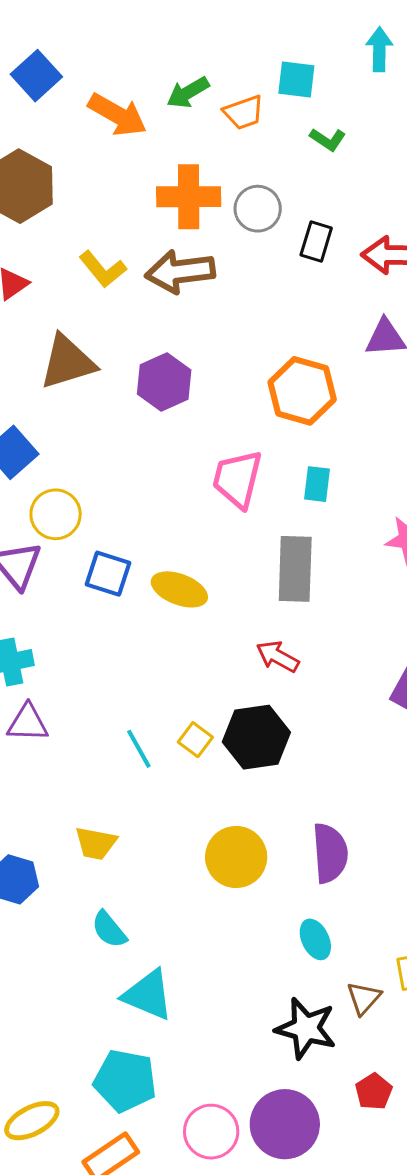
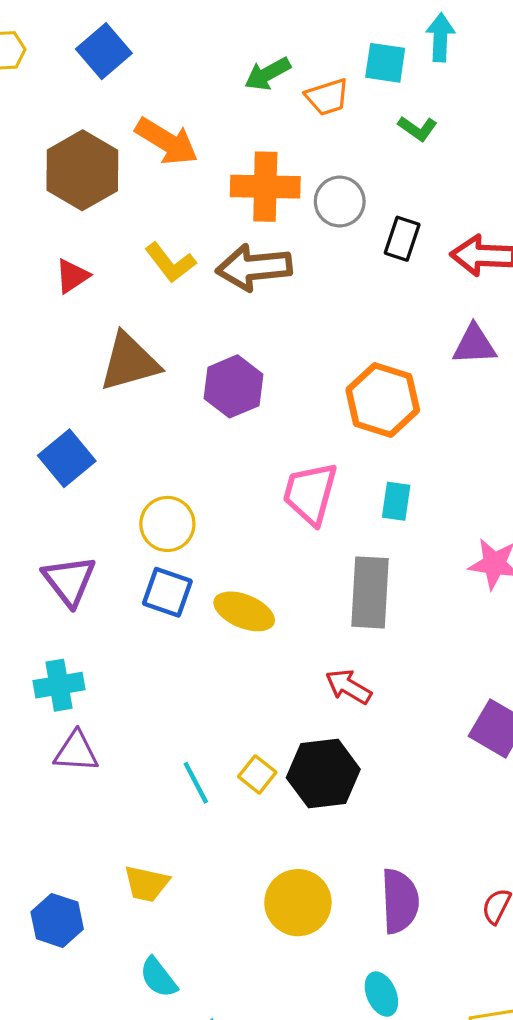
cyan arrow: (379, 49) -> (440, 37), moved
orange arrow: (117, 115) -> (167, 141), moved
yellow circle: (56, 514) -> (167, 524), moved

